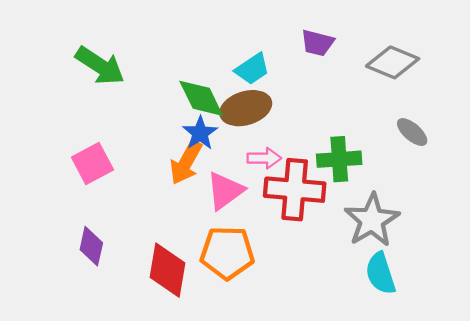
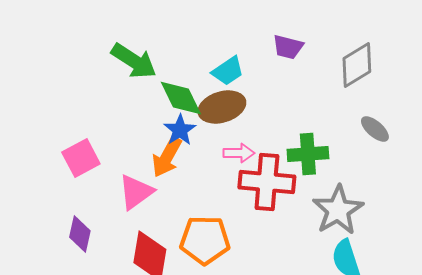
gray diamond: (393, 62) -> (357, 65), turned -54
green arrow: (100, 66) -> (134, 61), moved
pink triangle: (225, 191) -> (136, 192), moved

